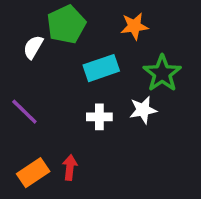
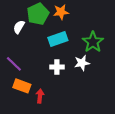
orange star: (134, 26) -> (61, 12), moved
orange rectangle: (33, 173) -> (22, 86), moved, turned 54

